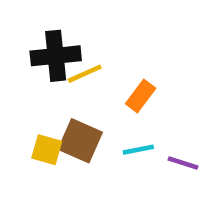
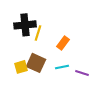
yellow line: (85, 74) -> (38, 33), turned -49
yellow square: (47, 150) -> (21, 67), turned -32

